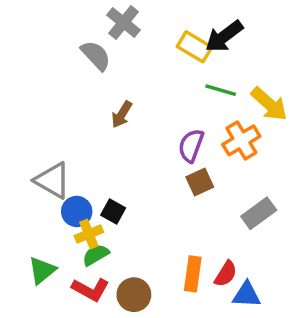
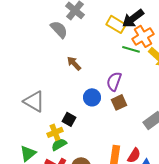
brown arrow: (122, 114) -> (74, 63), turned 105
orange cross: (241, 140) -> (143, 36), moved
blue circle: (77, 211) -> (92, 97), moved

